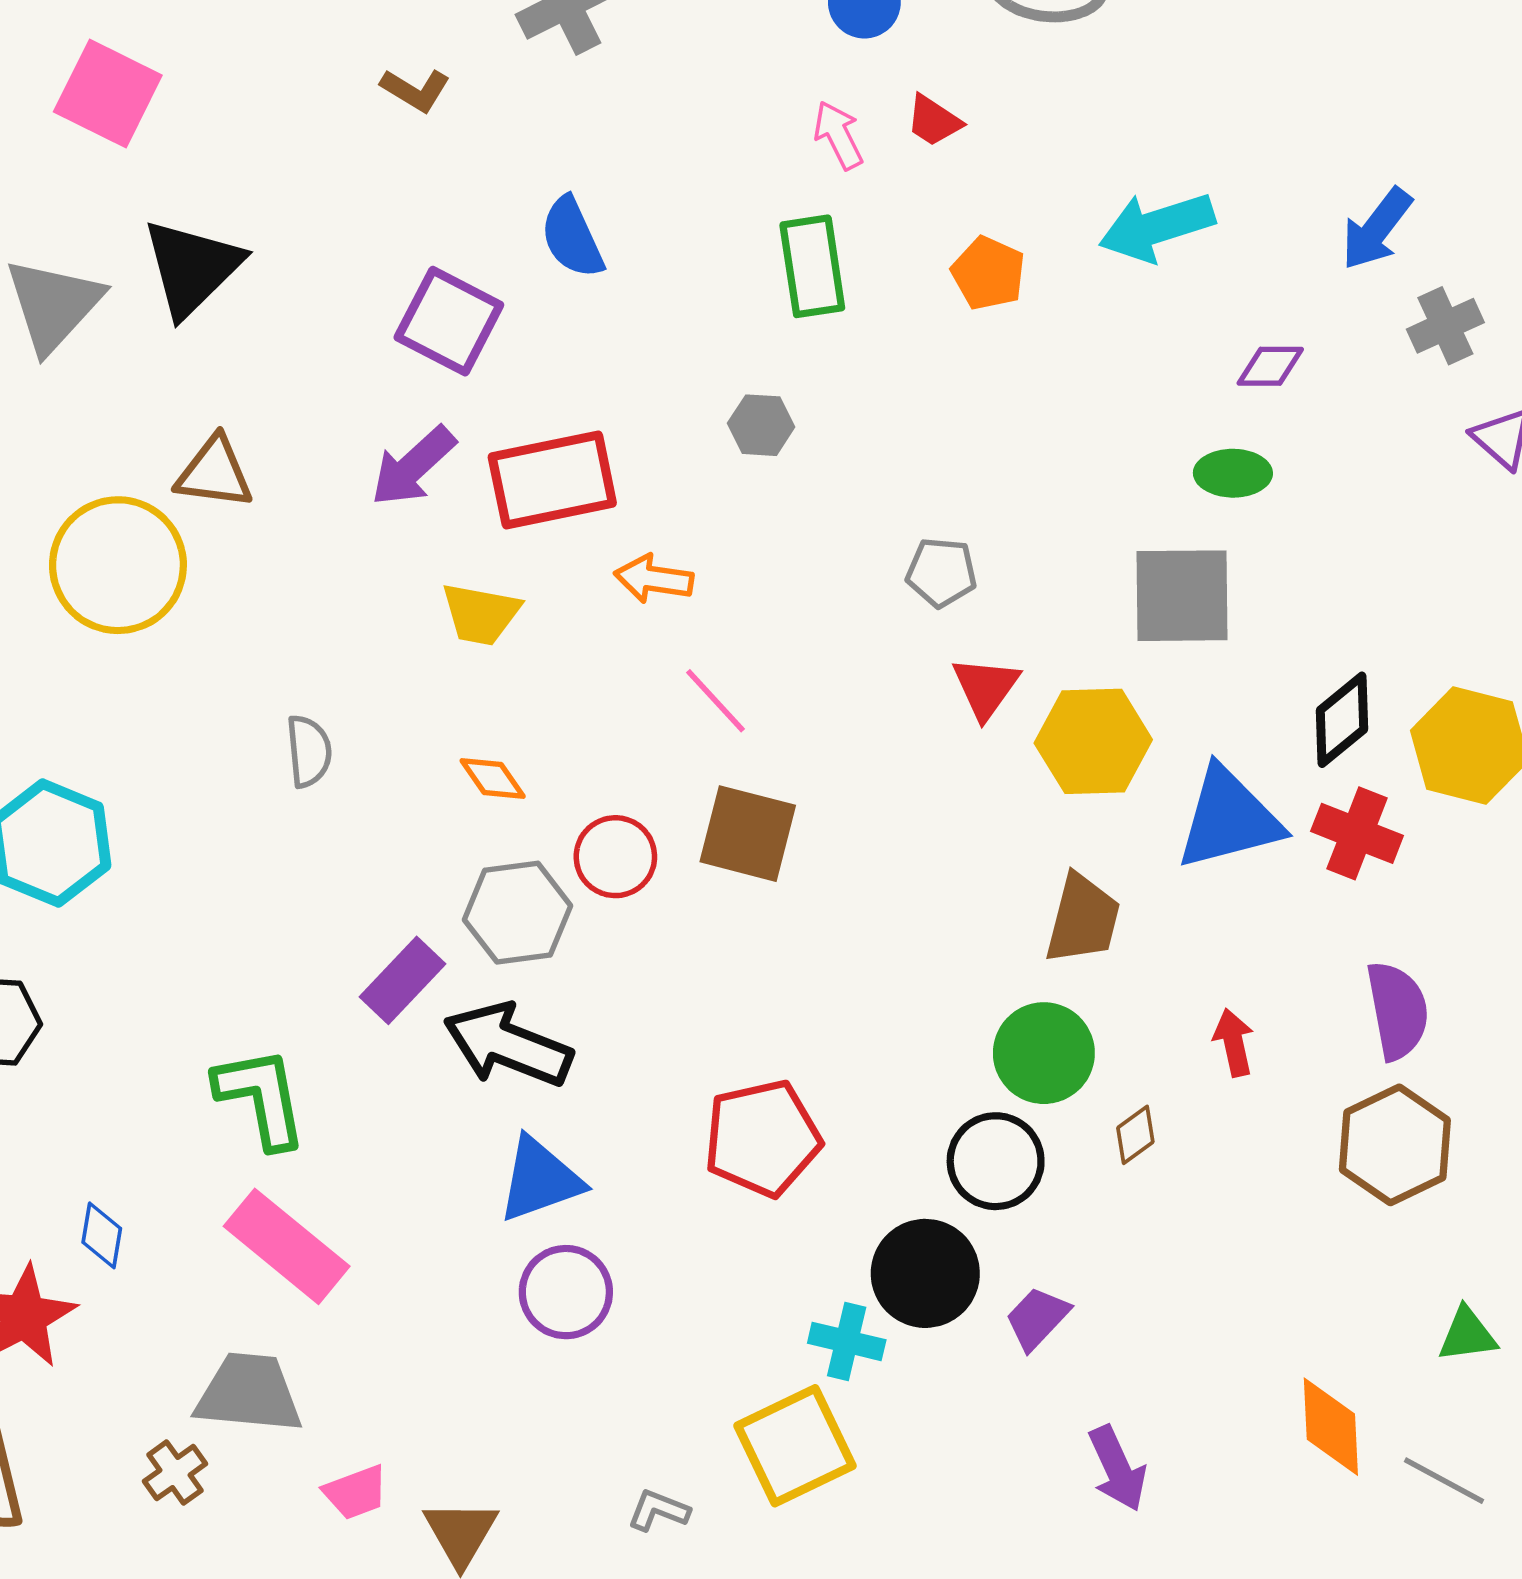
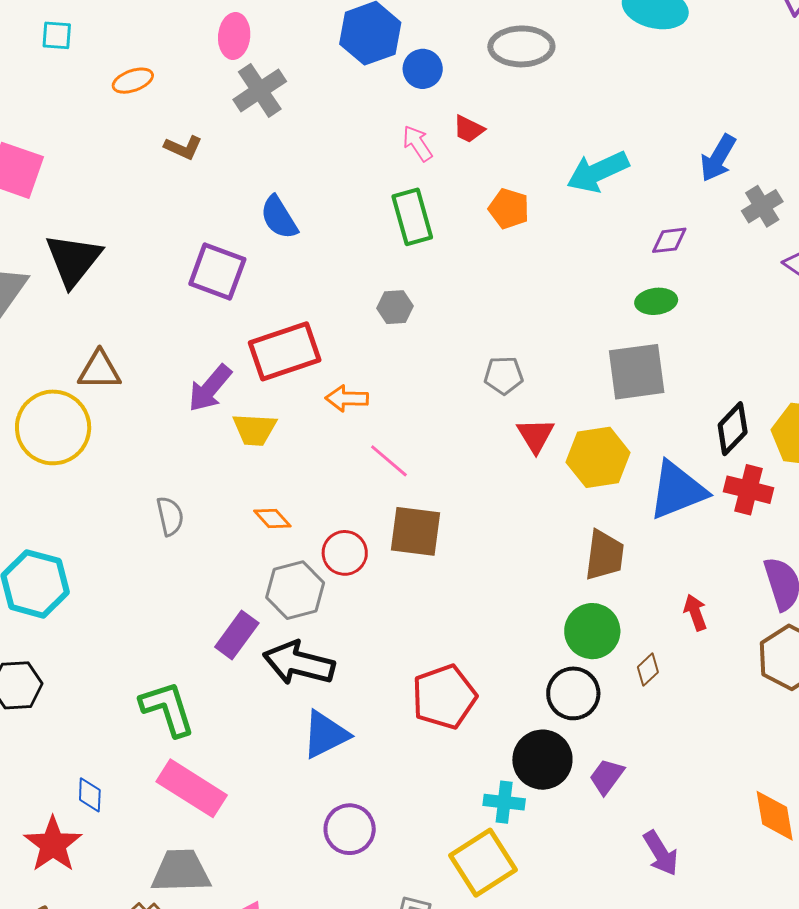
purple arrow: (413, 466) -> (210, 388), moved
purple circle: (566, 1292) -> (350, 829), moved

